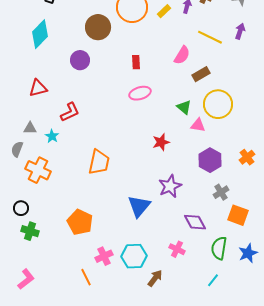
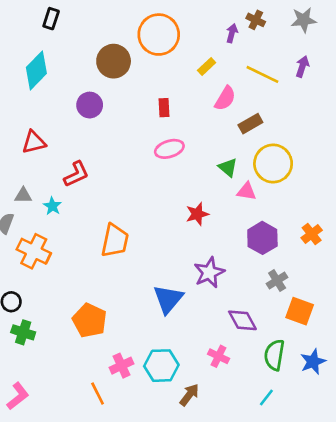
yellow rectangle: (164, 11) -> (207, 66), moved

